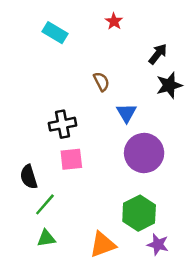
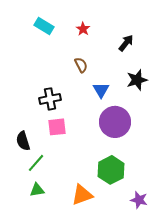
red star: (114, 21) -> (83, 29), moved
black star: (169, 85) -> (137, 80), moved
purple star: (158, 245) -> (139, 200), moved

